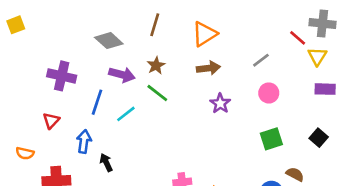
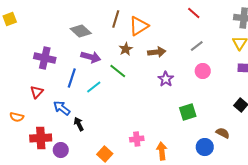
orange triangle: (205, 34) -> (139, 26), moved
red line: (298, 38) -> (194, 13), moved
brown star: (156, 65) -> (126, 49), moved
green square: (271, 139) -> (188, 112), moved
blue arrow: (84, 141) -> (62, 108), turned -60

